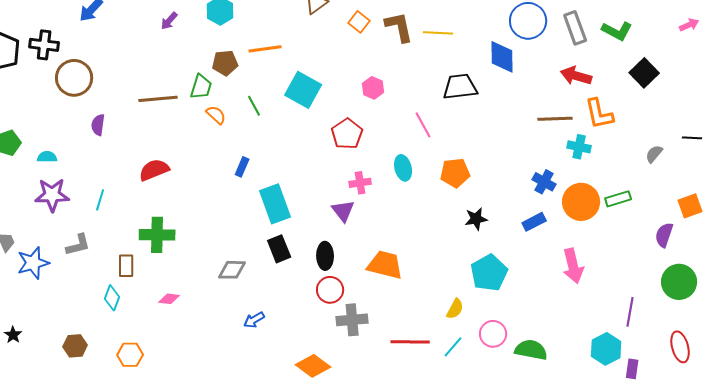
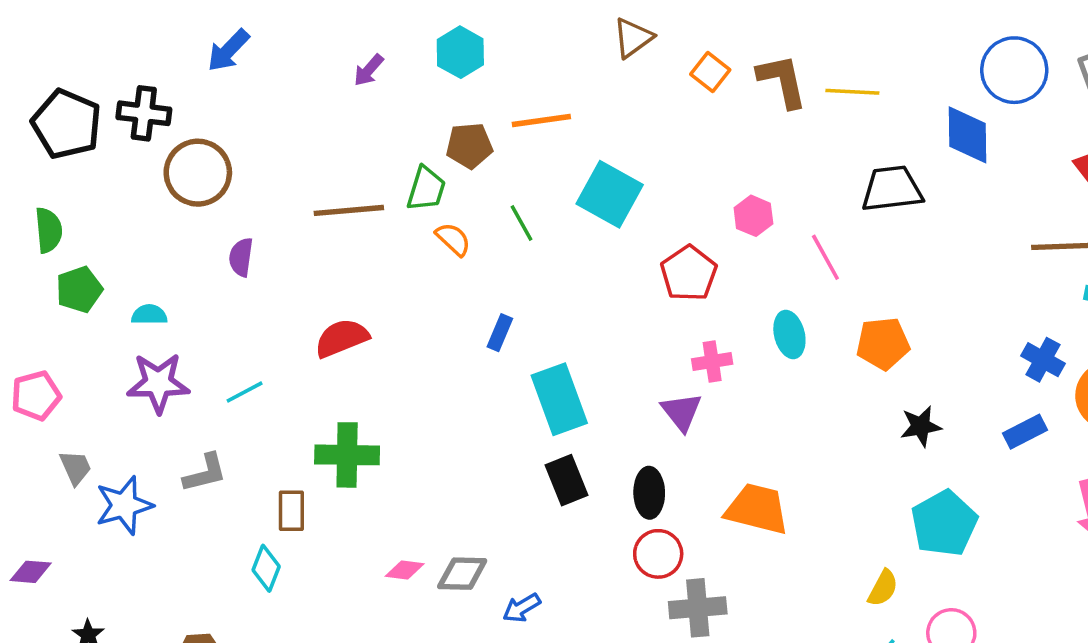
pink hexagon: (373, 88) -> (753, 216), moved
cyan line: (100, 200) -> (245, 392), turned 45
gray diamond: (232, 270) -> (462, 574), moved
pink diamond: (169, 299) -> (405, 570), moved

